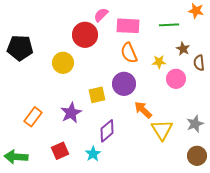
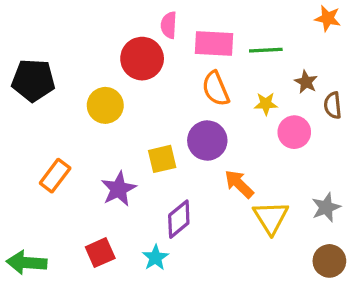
pink semicircle: (101, 15) -> (169, 25), turned -42
green line: (169, 25) -> (266, 50), moved
orange rectangle: (33, 117) -> (55, 176), moved

